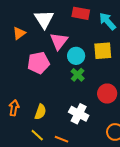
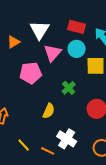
cyan circle: (76, 56) -> (77, 49), moved
yellow semicircle: (40, 112) -> (49, 111), moved
white cross: (79, 114) -> (67, 139), moved

